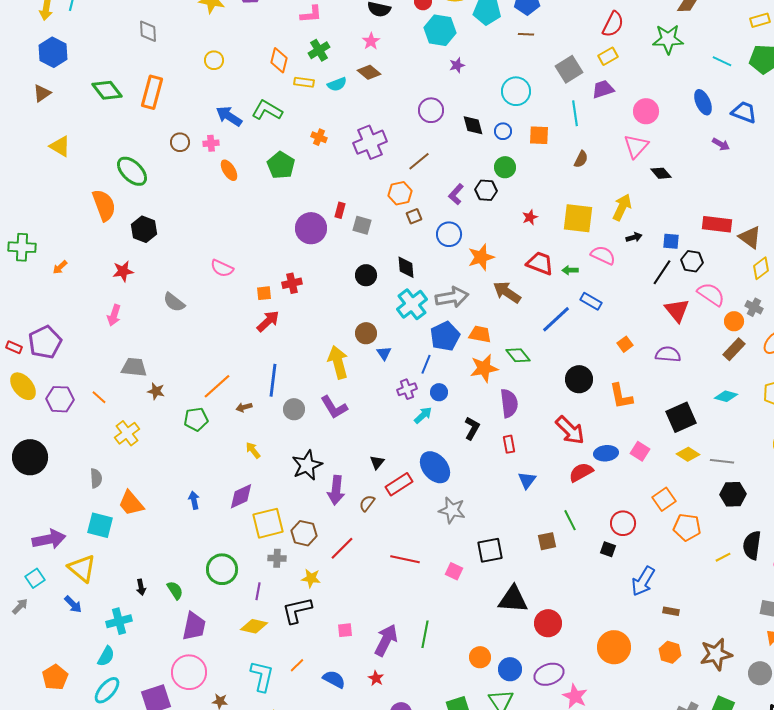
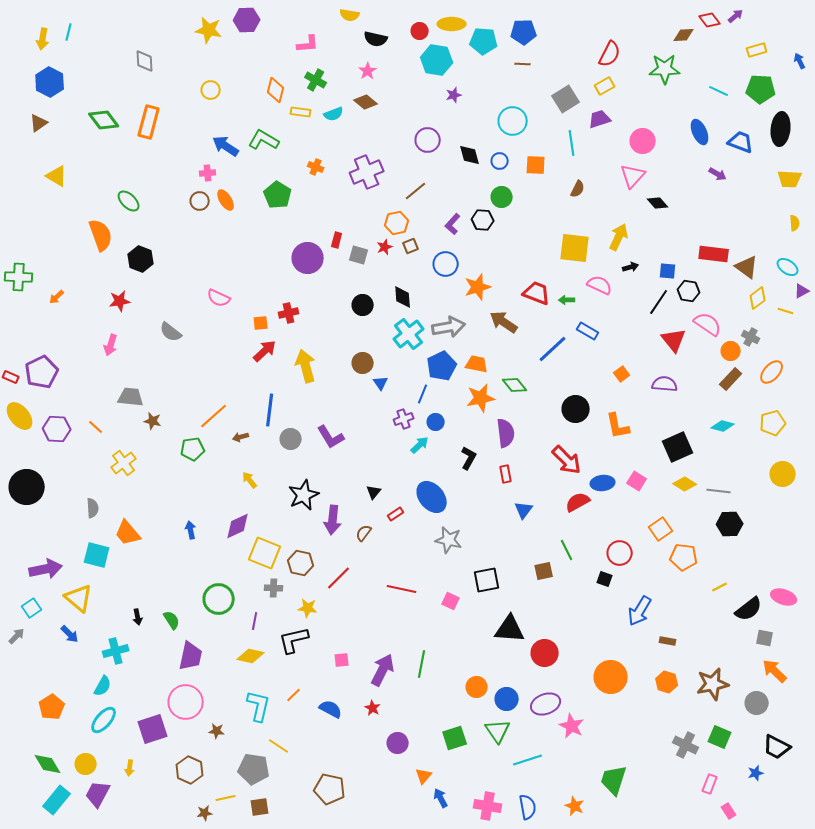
green cross: (319, 50) -> (316, 80), turned -30
brown circle: (180, 142) -> (200, 201), moved
green ellipse: (132, 171) -> (129, 201), size x0.7
red star: (530, 217) -> (385, 247), moved
yellow arrow: (338, 362) -> (306, 366), moved
red rectangle: (399, 484) -> (396, 514), size x0.6
yellow square: (268, 523) -> (265, 553), turned 36
black semicircle: (752, 545) -> (749, 609), moved, turned -136

